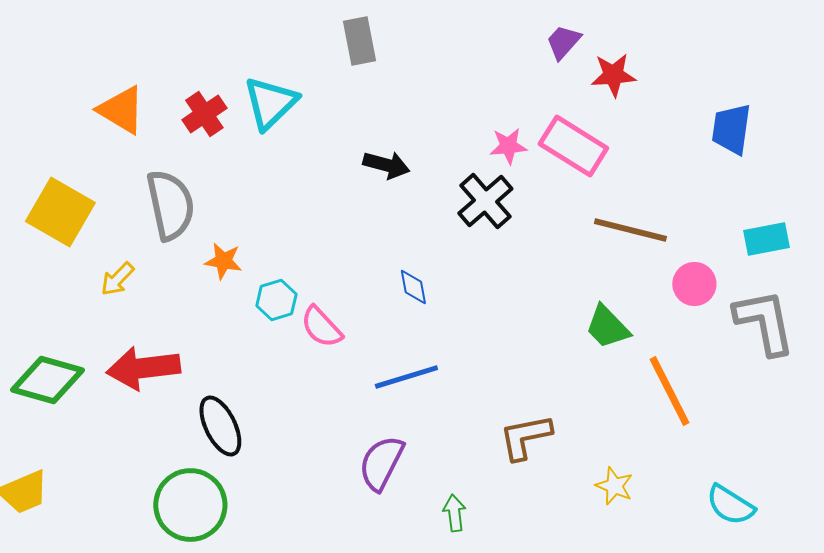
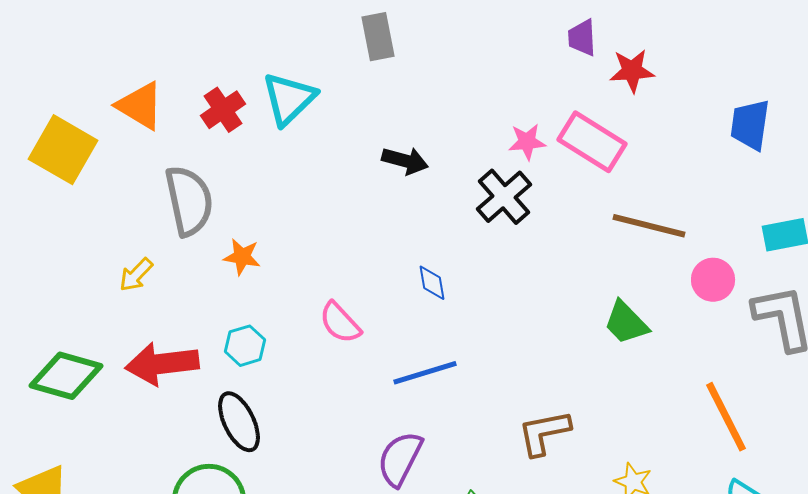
purple trapezoid: (563, 42) -> (582, 38), turned -45
yellow square: (60, 212) -> (63, 150), moved
cyan hexagon: (276, 300) -> (245, 346), moved
orange line: (669, 391) -> (726, 417), moved

